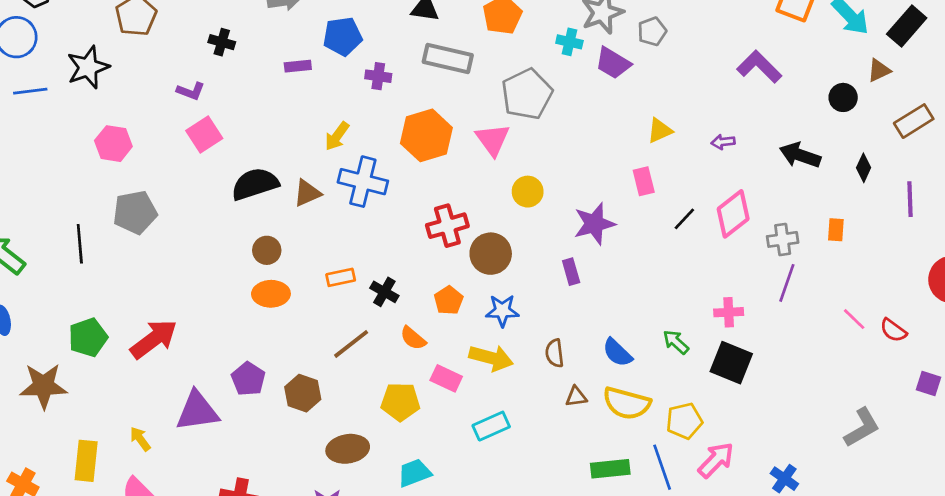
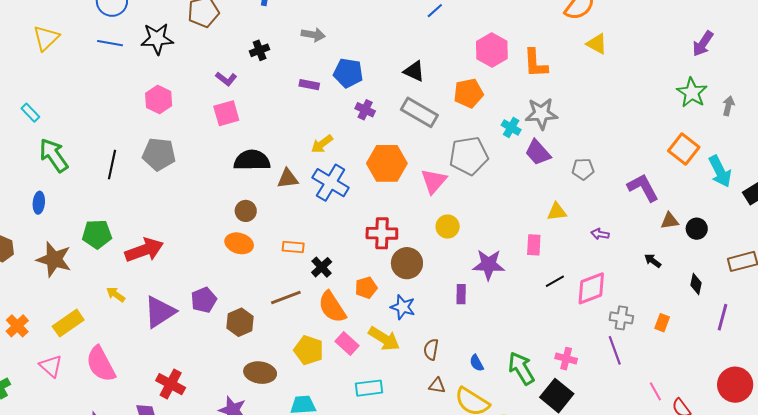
gray pentagon: (652, 31) -> (583, 169), moved
black cross: (222, 42) -> (260, 50), turned 36
brown triangle: (879, 70) -> (670, 221), moved
black arrow: (800, 155) -> (653, 261), size x0.6
black diamond: (864, 168) -> (696, 284), turned -30
purple line: (787, 283) -> (615, 350), turned -56
orange semicircle: (413, 338) -> (332, 307), size x1.6
green arrow: (676, 342) -> (521, 368), size x1.6
blue semicircle: (617, 353) -> (477, 363), size x0.7
purple triangle: (197, 411) -> (160, 312), turned -42
yellow arrow: (140, 439) -> (116, 294), moved, turned -36
yellow rectangle: (86, 461) -> (68, 323), turned 32

